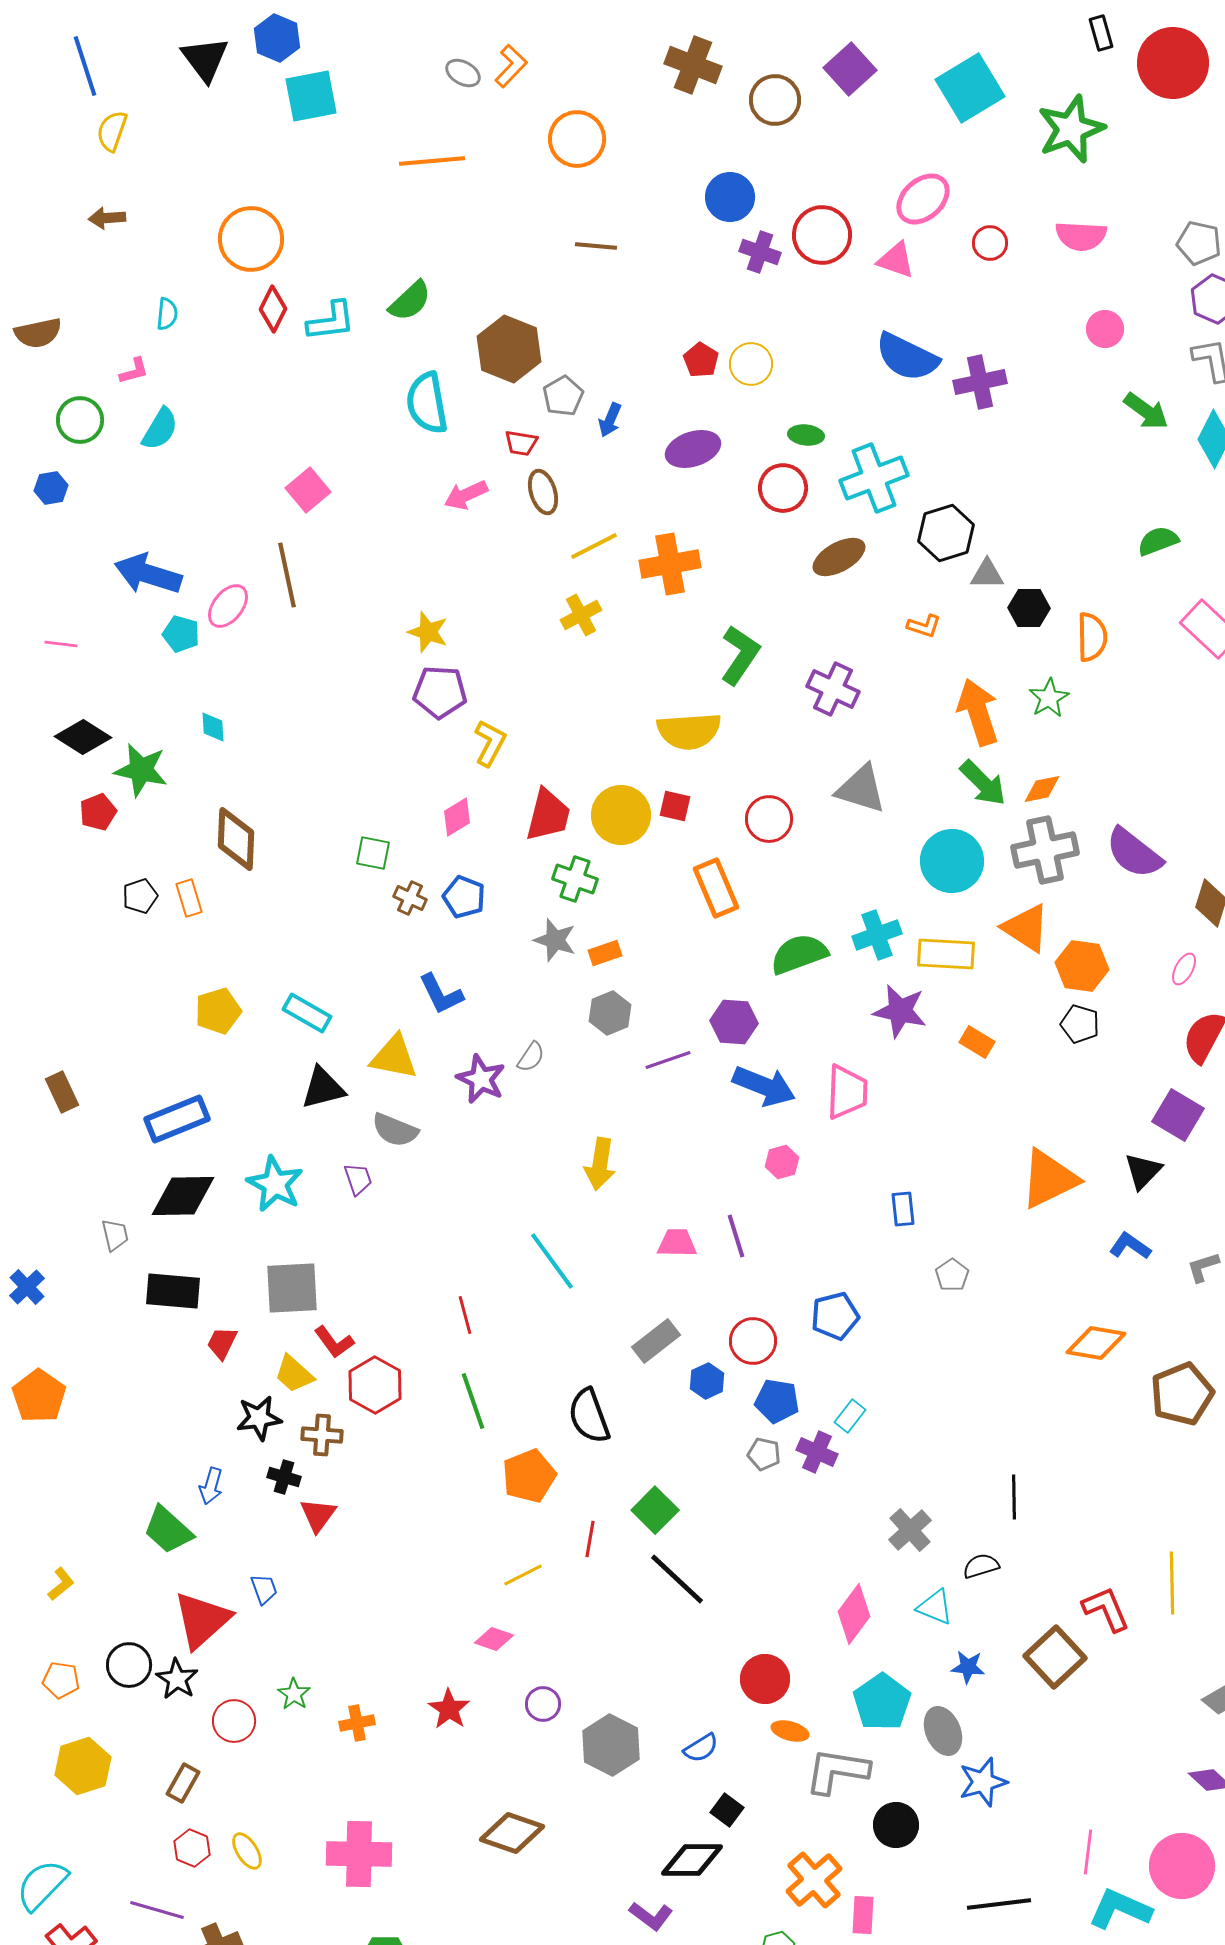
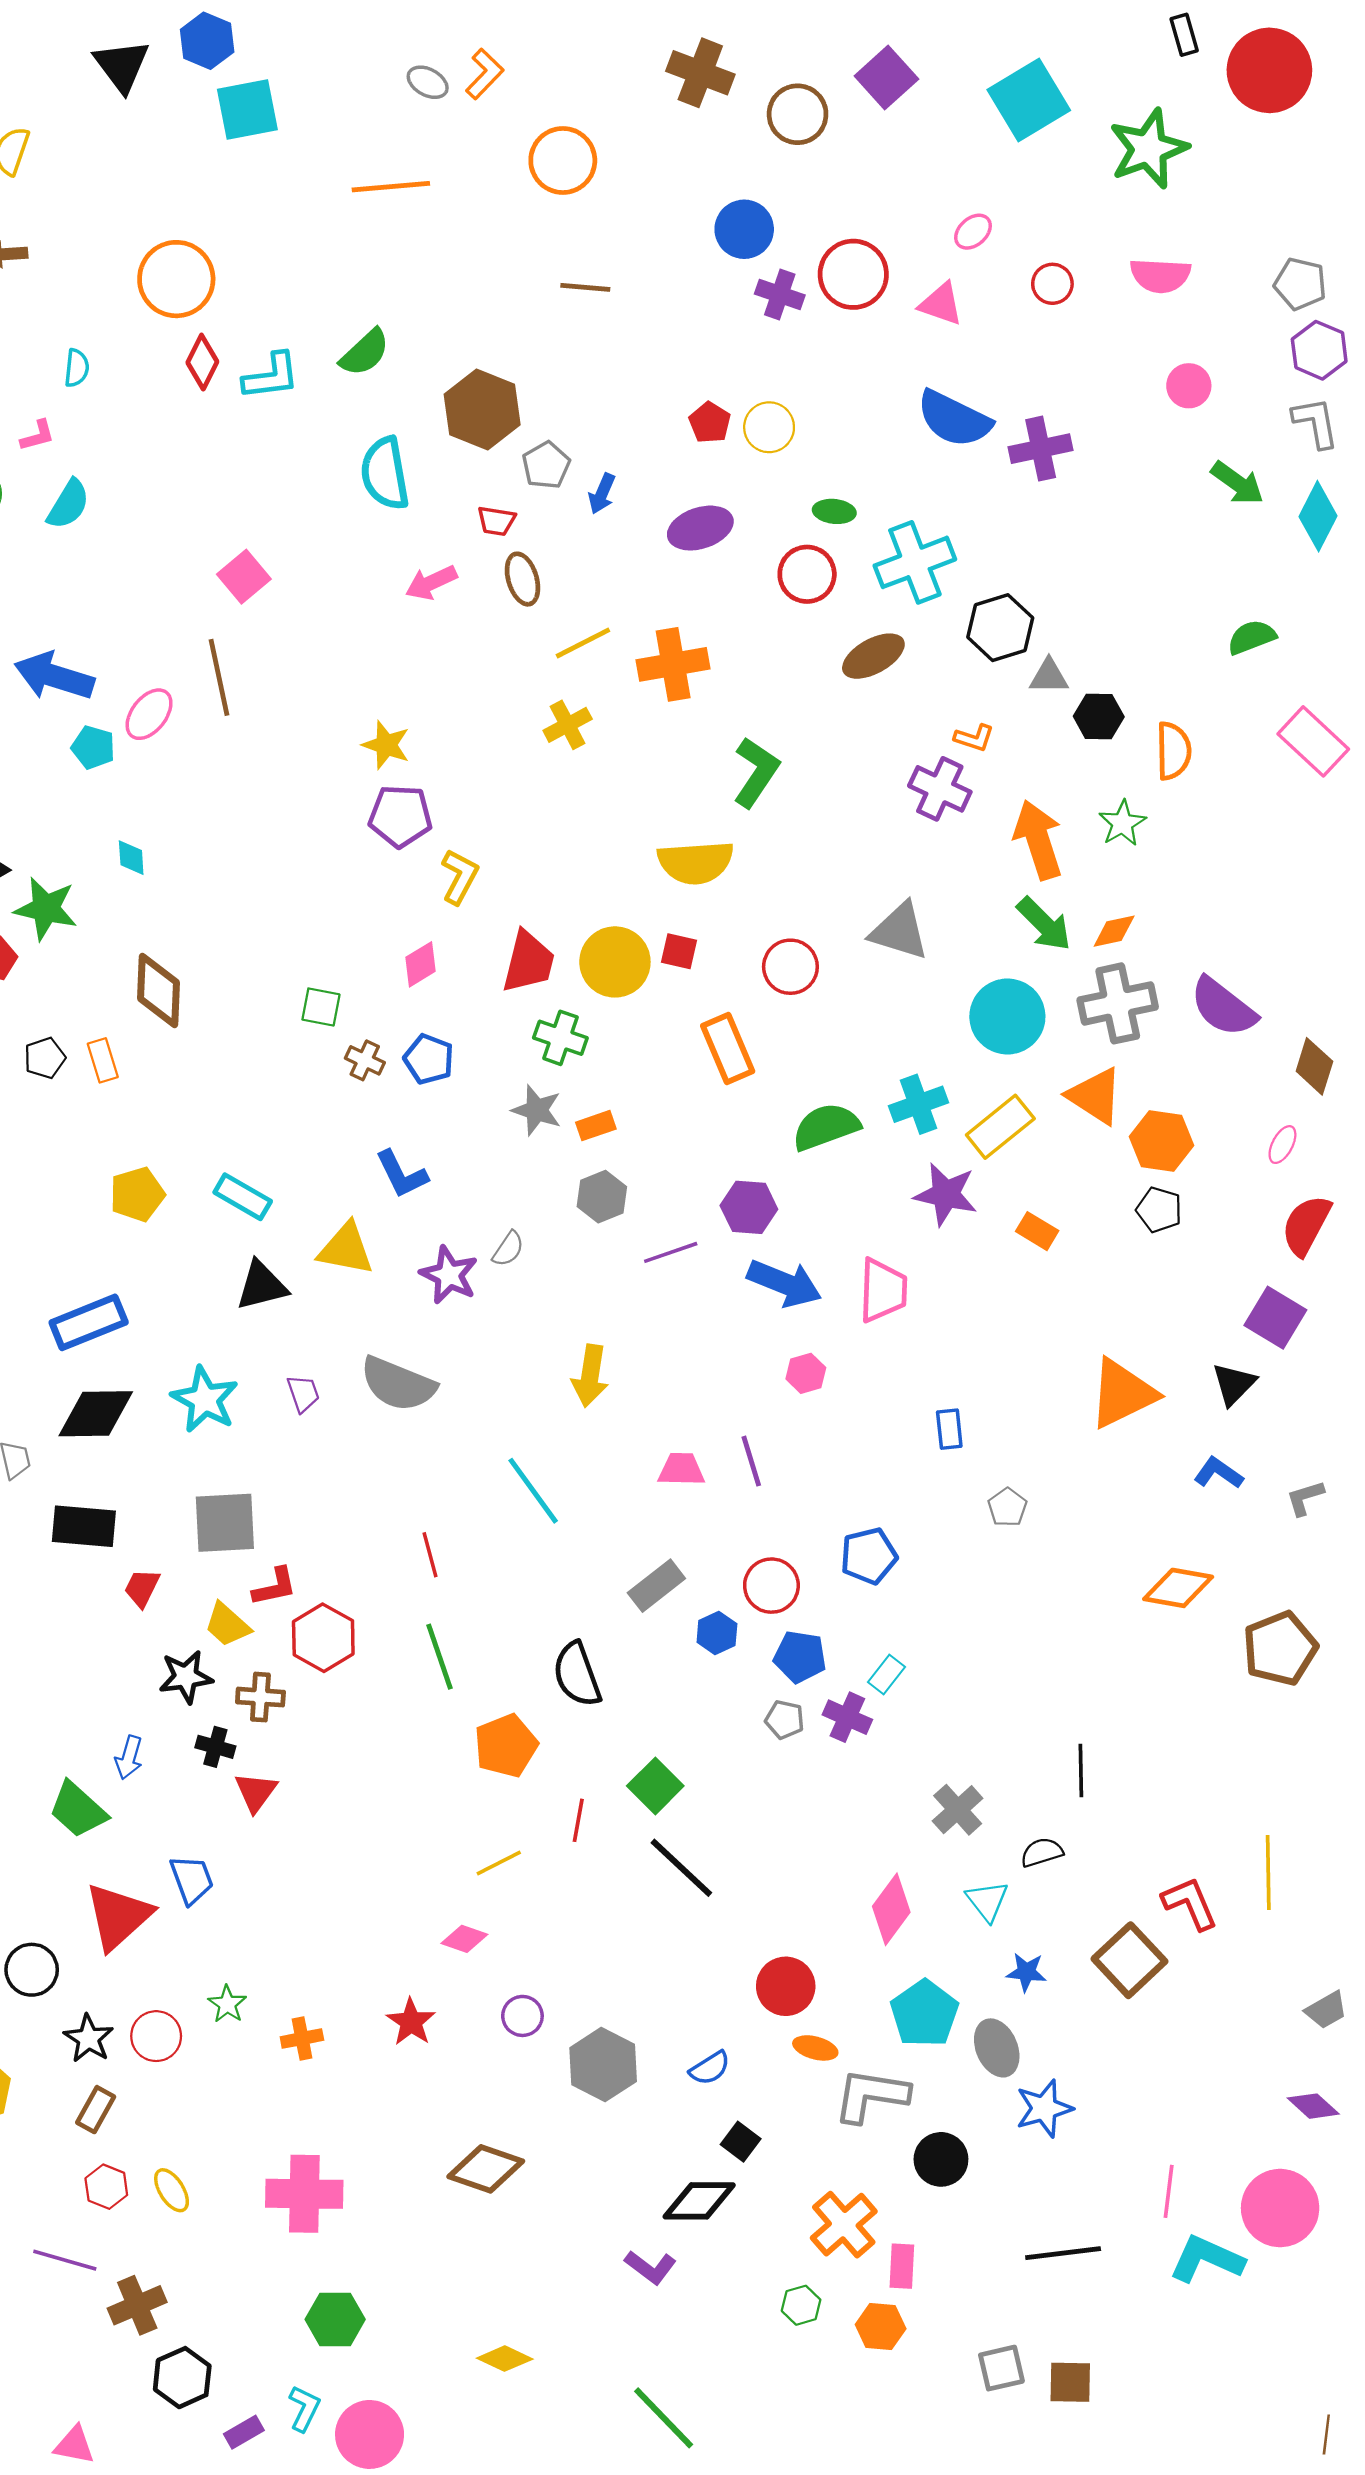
pink ellipse: (923, 199) -> (973, 232), size x0.6
purple cross: (833, 689) -> (940, 789), moved
yellow rectangle: (946, 954) -> (1000, 1127), turned -42
gray semicircle: (395, 1130) -> (398, 1384), moved, size x1.4
red L-shape: (334, 1342) -> (275, 1587), turned -66
blue trapezoid: (264, 1589) -> (192, 1880), size x1.4
cyan triangle: (935, 1607) -> (987, 1901), turned 30
black star: (177, 1679) -> (89, 2038), moved

